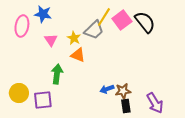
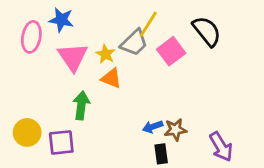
pink square: (122, 20) -> (171, 51), moved
pink triangle: (51, 40) -> (73, 57), size x1.6
black rectangle: (126, 106) -> (161, 154), moved

